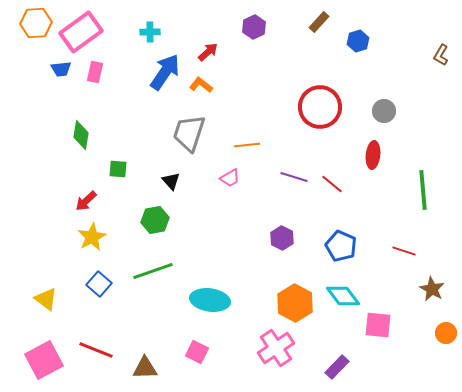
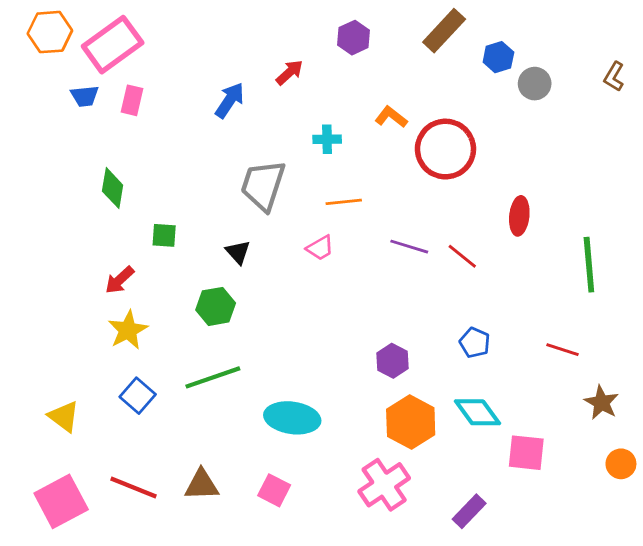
brown rectangle: (319, 22) -> (444, 31), size x1.5
cyan cross: (150, 32) -> (327, 139), moved
blue arrow: (165, 72) -> (230, 100), size x0.7
orange L-shape: (201, 85) -> (391, 117), moved
gray circle: (384, 111) -> (535, 84), moved
purple hexagon: (282, 238) -> (393, 361), moved
blue pentagon: (341, 246) -> (475, 343), size x0.7
brown triangle: (145, 368) -> (202, 485), moved

